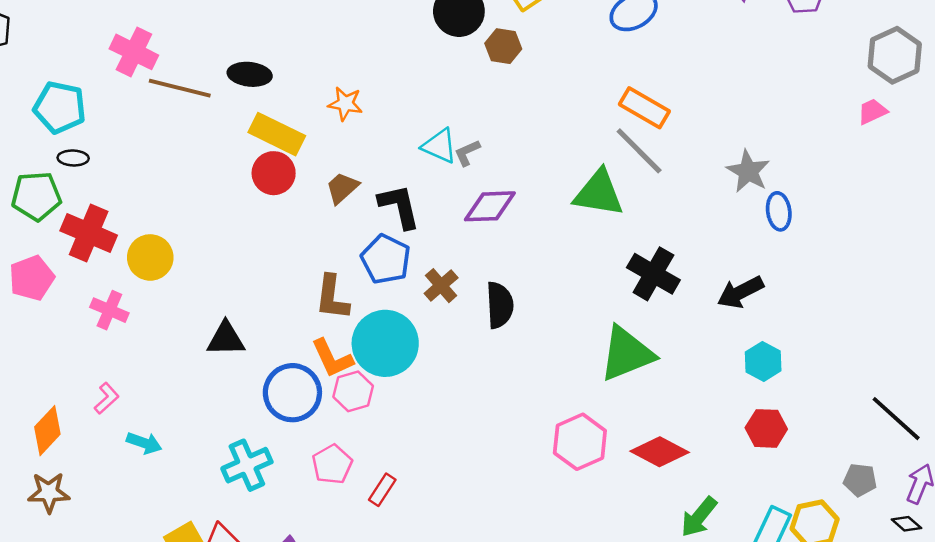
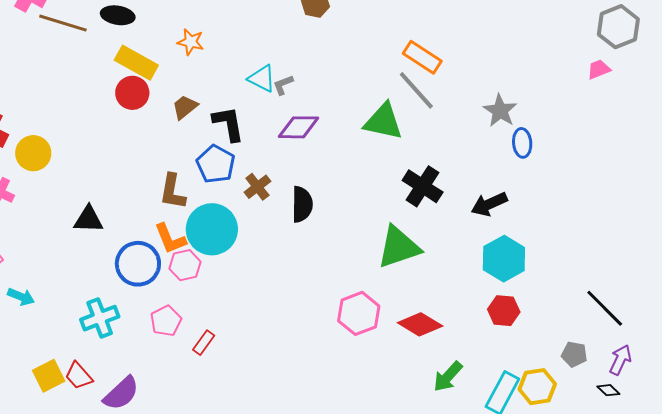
cyan hexagon: (763, 361) -> (504, 259), size x1.5

